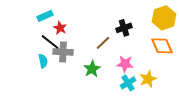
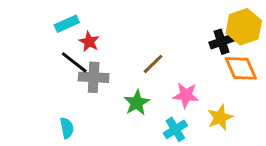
black cross: (124, 28) -> (221, 42), moved
cyan semicircle: (43, 61) -> (67, 128), moved
cyan cross: (128, 83) -> (175, 129), moved

